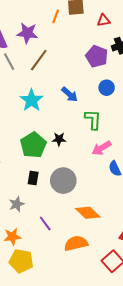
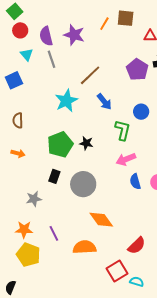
brown line: (39, 60) -> (90, 75), moved
blue circle: (107, 88) -> (141, 112), moved
purple line: (45, 223) -> (54, 233), moved

